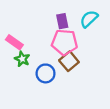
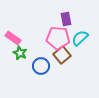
cyan semicircle: (89, 19) -> (80, 38), moved
purple rectangle: (62, 21) -> (66, 19), moved

